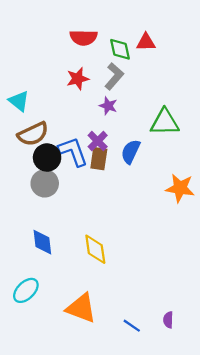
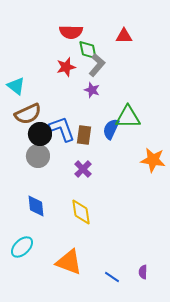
green diamond: (120, 49) -> (88, 50), moved
green triangle: (165, 122) -> (128, 117), moved
purple cross: (98, 141) -> (83, 169), moved

